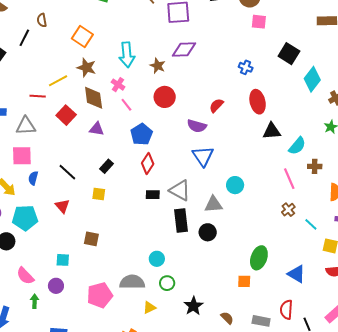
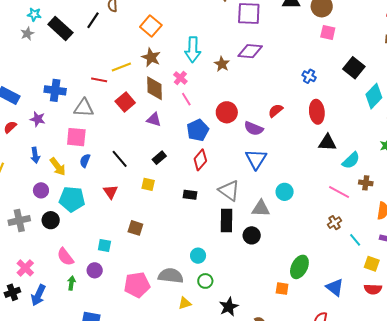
red circle: (165, 97) -> (227, 112), moved
pink line: (289, 179) -> (339, 192), turned -45
black rectangle: (153, 195) -> (190, 195), moved

